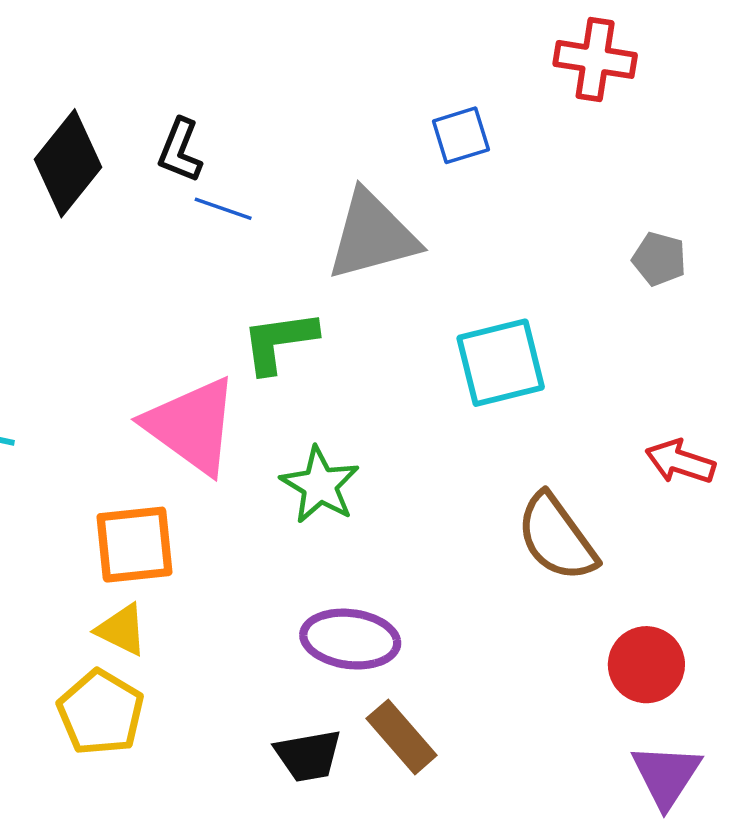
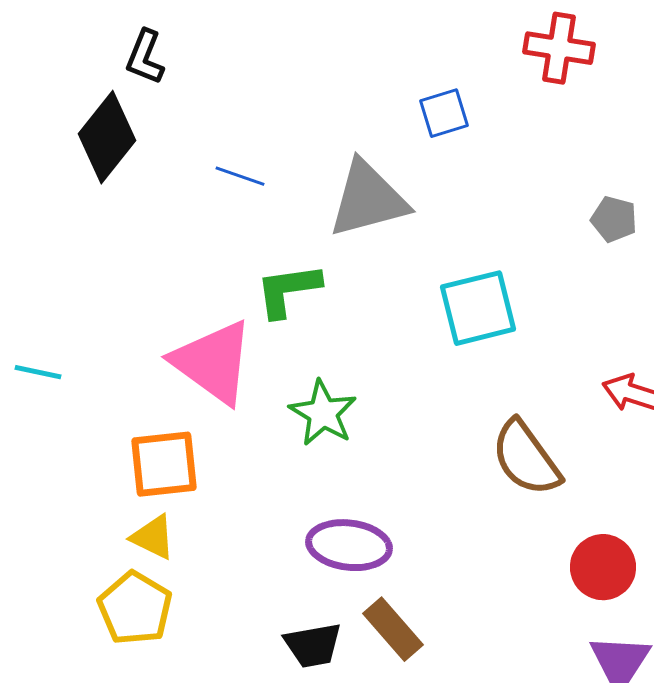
black L-shape: (180, 150) -> (145, 57), moved

